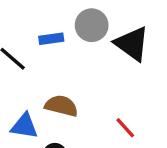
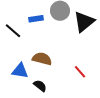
black triangle: (132, 44) -> (84, 22), turned 45

